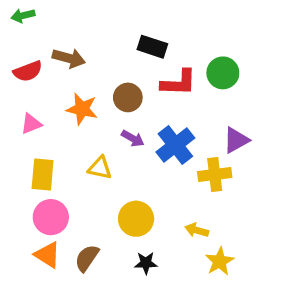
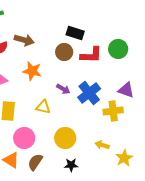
brown circle: (128, 97) -> (64, 52), moved
purple triangle: (236, 140) -> (126, 90), turned 48
pink circle: (51, 217) -> (24, 138), moved
yellow star: (220, 261) -> (124, 158), moved

